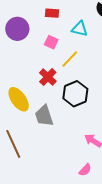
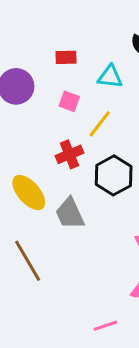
red cross: (48, 77) -> (70, 154), turned 30

